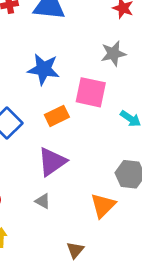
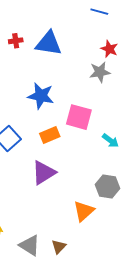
gray star: (113, 54) -> (100, 72), moved
gray triangle: (43, 201) -> (30, 245), moved, size x1.6

